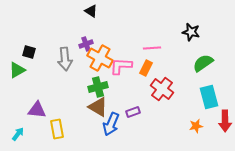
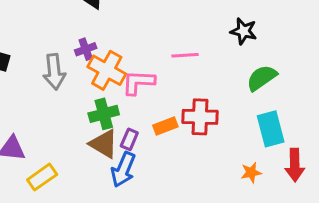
orange rectangle: (146, 68) -> (165, 126), moved, turned 42
red cross: (162, 89) -> (200, 117), turned -35
purple rectangle: (133, 112) -> (129, 139), moved, turned -48
yellow rectangle: (57, 129) -> (42, 177), turned 66

